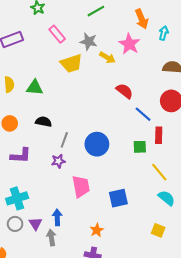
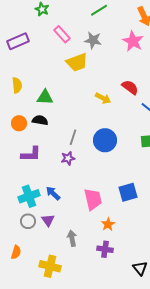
yellow arrow: (107, 58) -> (103, 98), moved
green triangle: (35, 88) -> (45, 97), moved
black semicircle: (44, 122) -> (40, 120), moved
pink trapezoid: (81, 187) -> (93, 199), moved
blue arrow: (57, 217) -> (53, 193), moved, turned -42
gray arrow: (51, 238) -> (72, 238), moved

